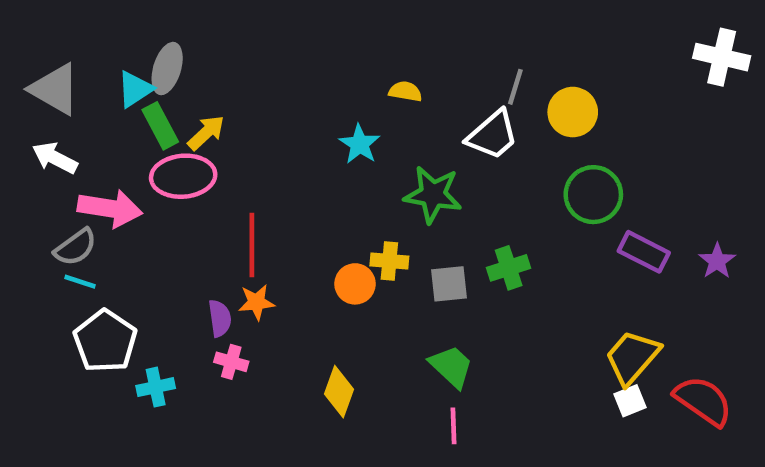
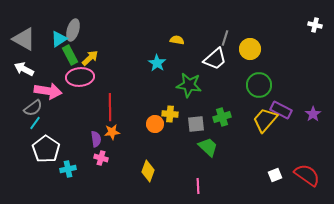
white cross: (722, 57) -> (315, 25), size x0.6
cyan line: (80, 282) -> (35, 123), turned -72
yellow trapezoid: (632, 357) -> (265, 120), moved
green trapezoid: (451, 366) -> (208, 147), moved

